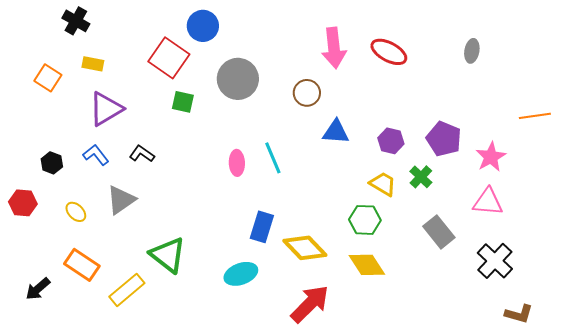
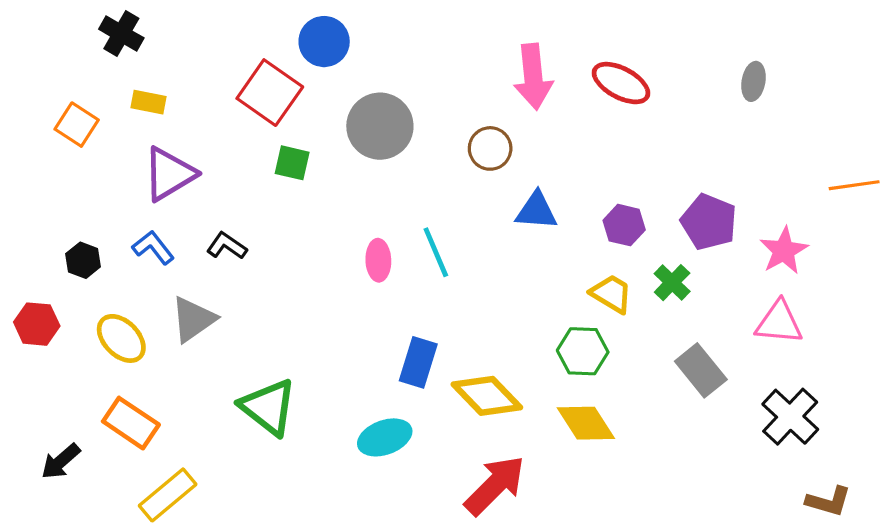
yellow ellipse: (76, 212) -> (121, 338), size x1.5
yellow rectangle: (127, 290) -> (168, 495), moved

